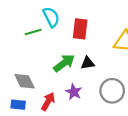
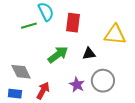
black triangle: (88, 63) -> (89, 54), moved
purple star: (74, 92) -> (77, 85), moved

